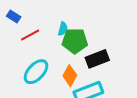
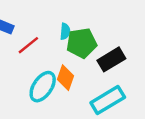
orange diamond: (70, 76) -> (66, 78), moved

